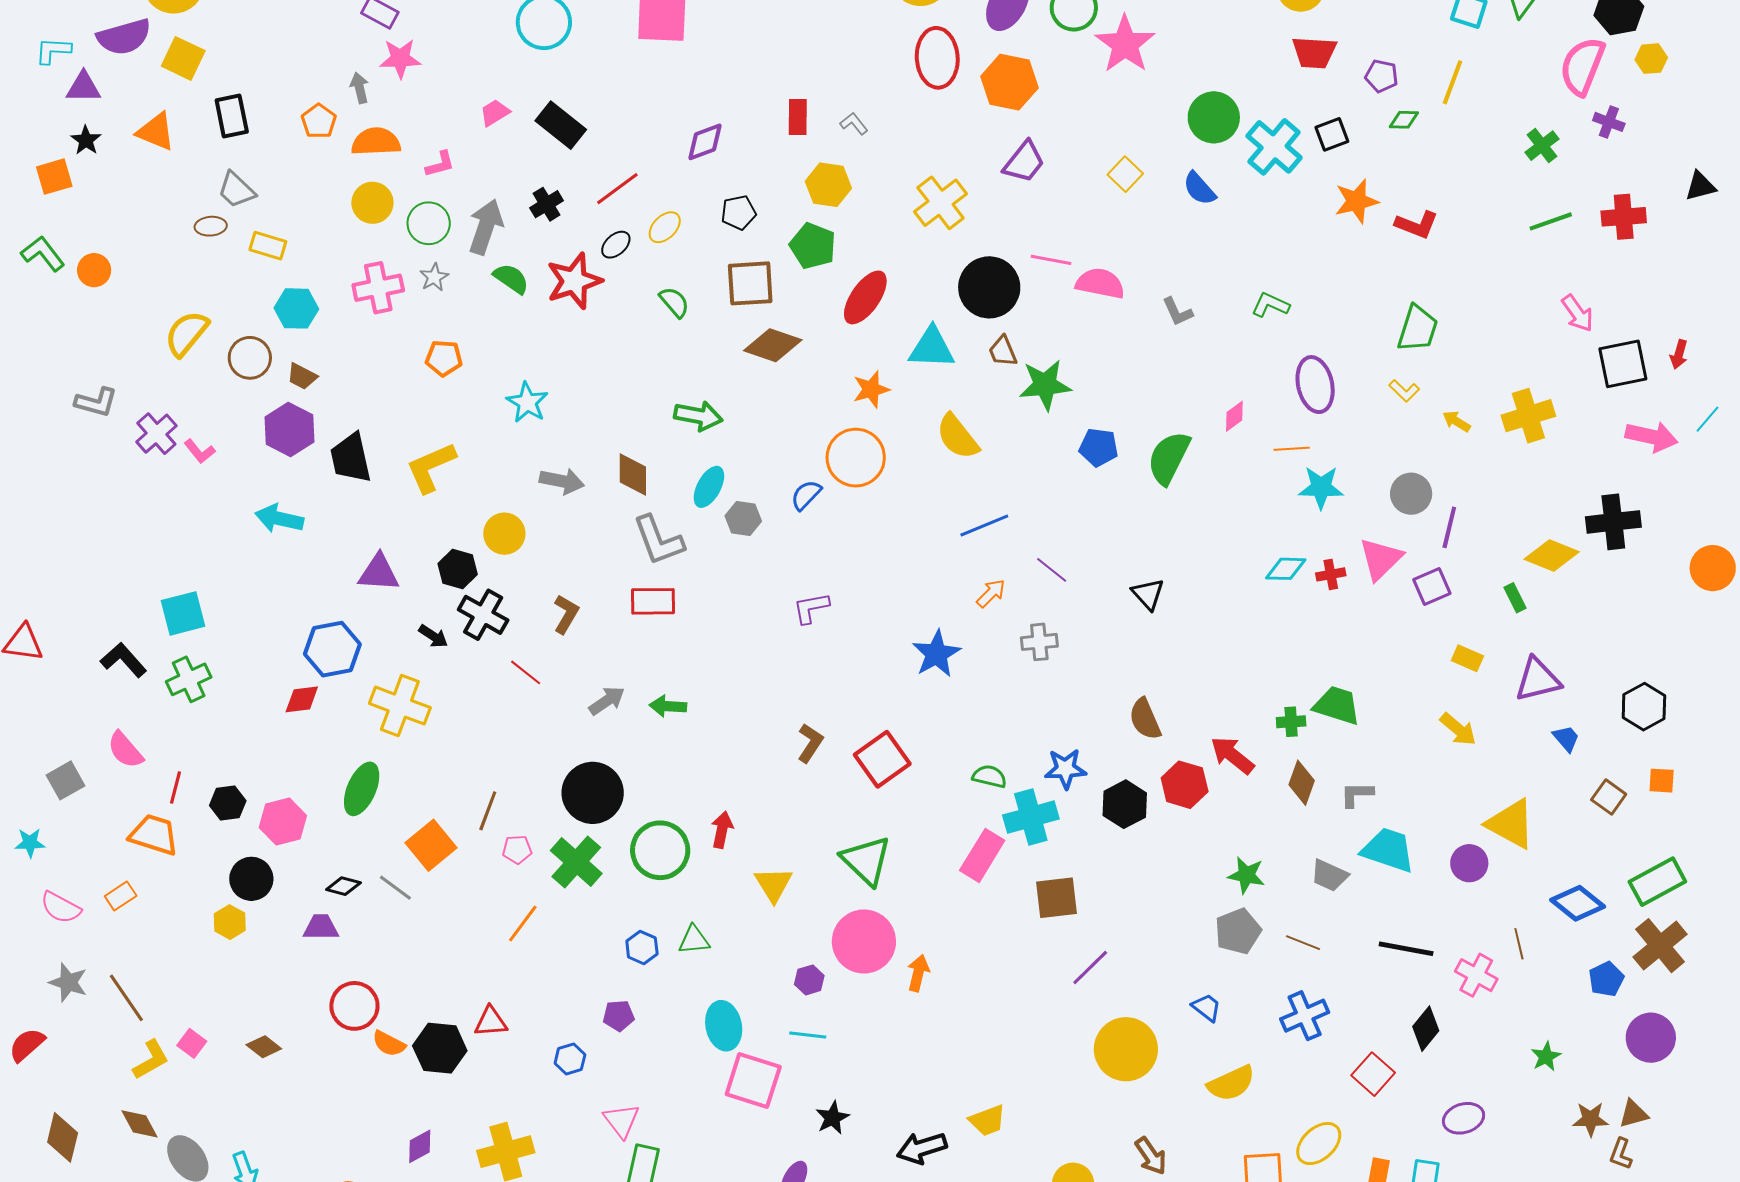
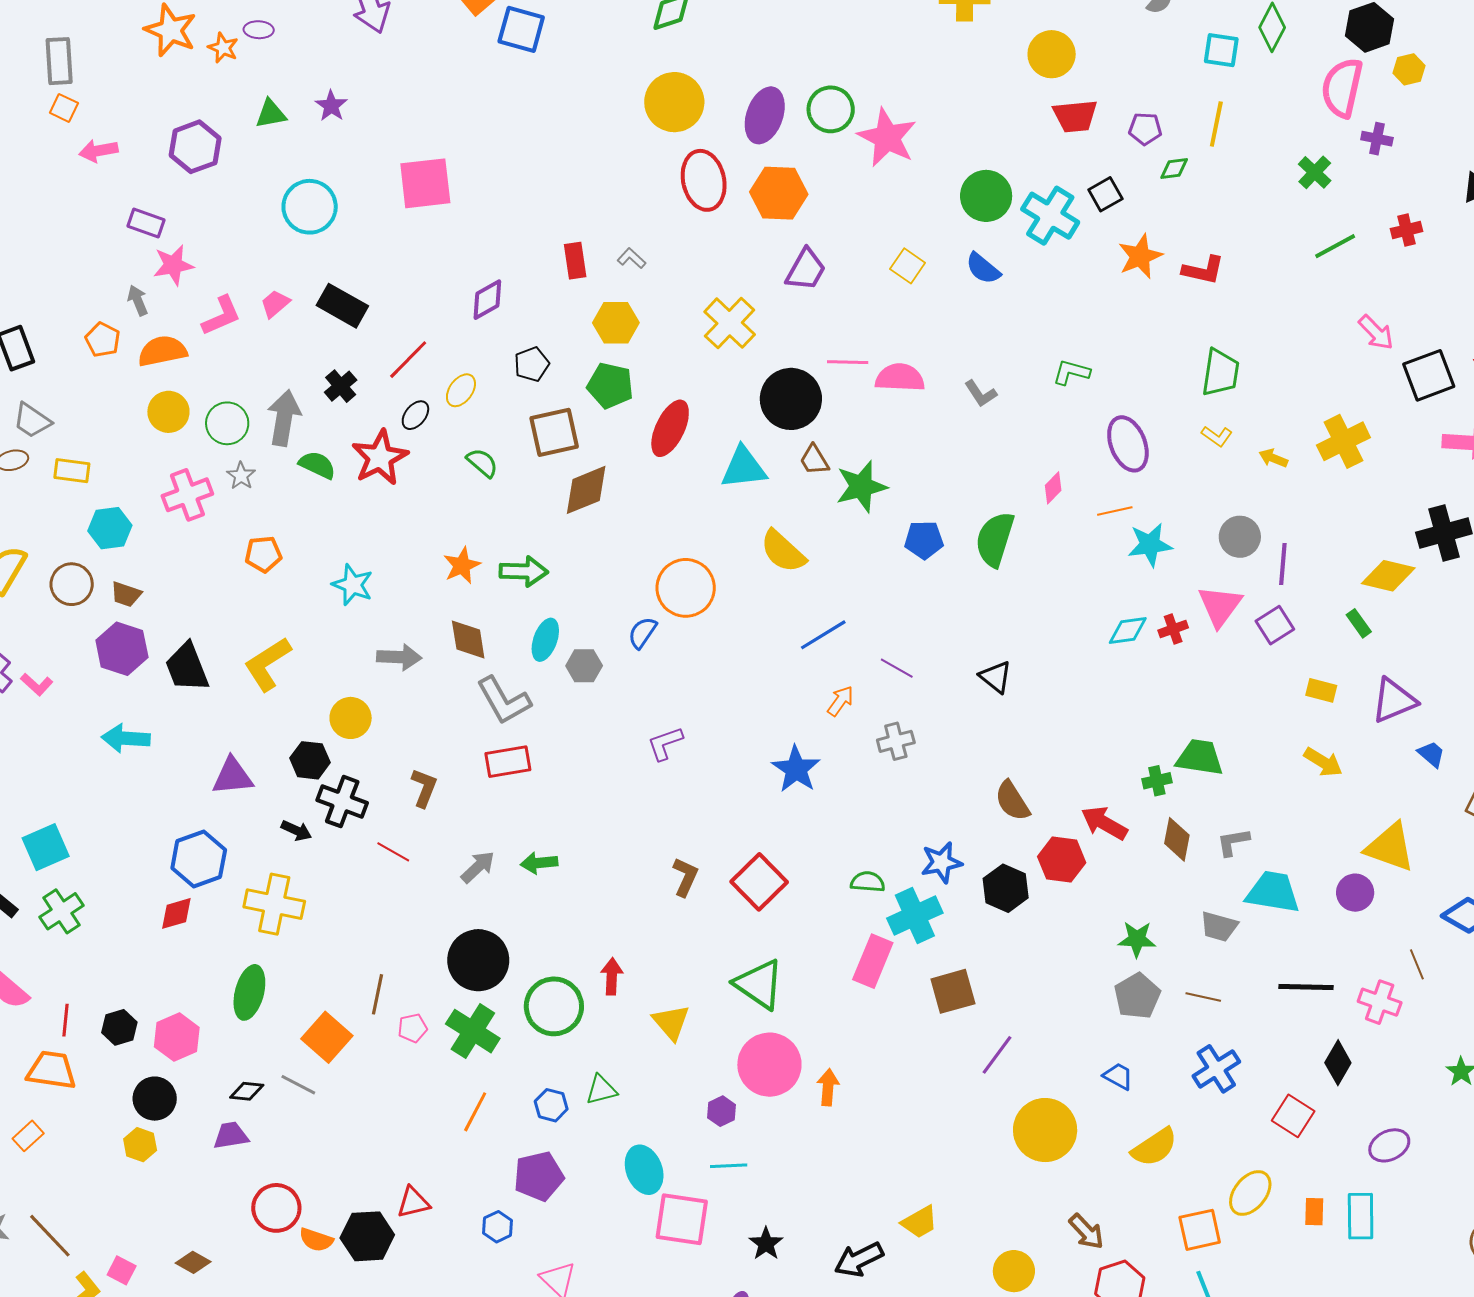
pink L-shape: (440, 164) -> (221, 316), moved, size x1.4
red cross: (1624, 217) -> (1406, 230), size x0.7
brown diamond: (773, 345) -> (586, 490), turned -32
orange star: (871, 389) -> (462, 566), moved
orange line: (523, 923) -> (475, 1112), moved
purple pentagon: (619, 1016) -> (539, 1176), size x1.6

